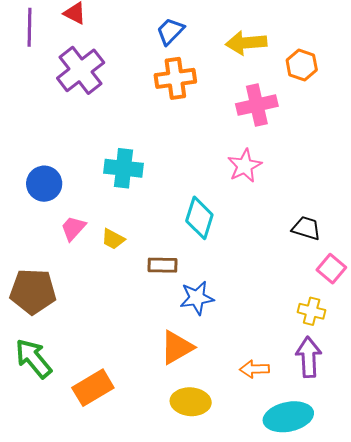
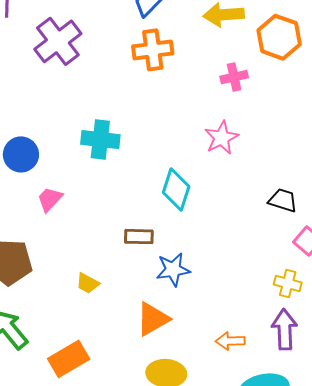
orange hexagon: (302, 65) -> (279, 37), size x1.4
pink cross: (257, 105) -> (234, 77), size x0.7
yellow trapezoid: (113, 239) -> (88, 283), moved

